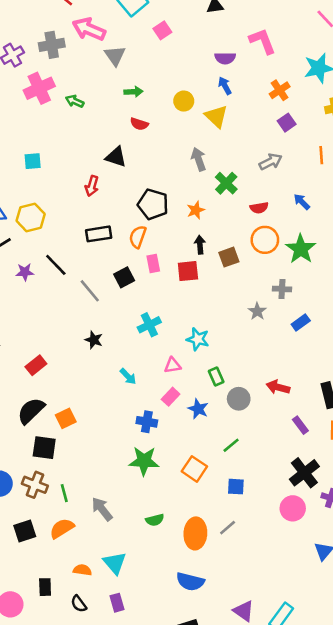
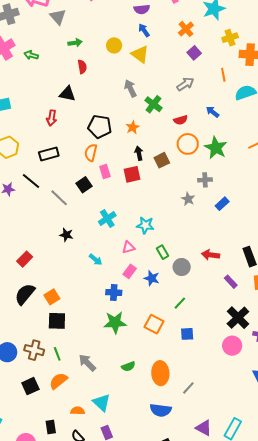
red semicircle: (139, 124) -> (82, 67), turned -112
black rectangle: (99, 234) -> (49, 154), moved
black square: (44, 448) -> (57, 321), moved
gray line: (228, 528) -> (188, 388), moved

